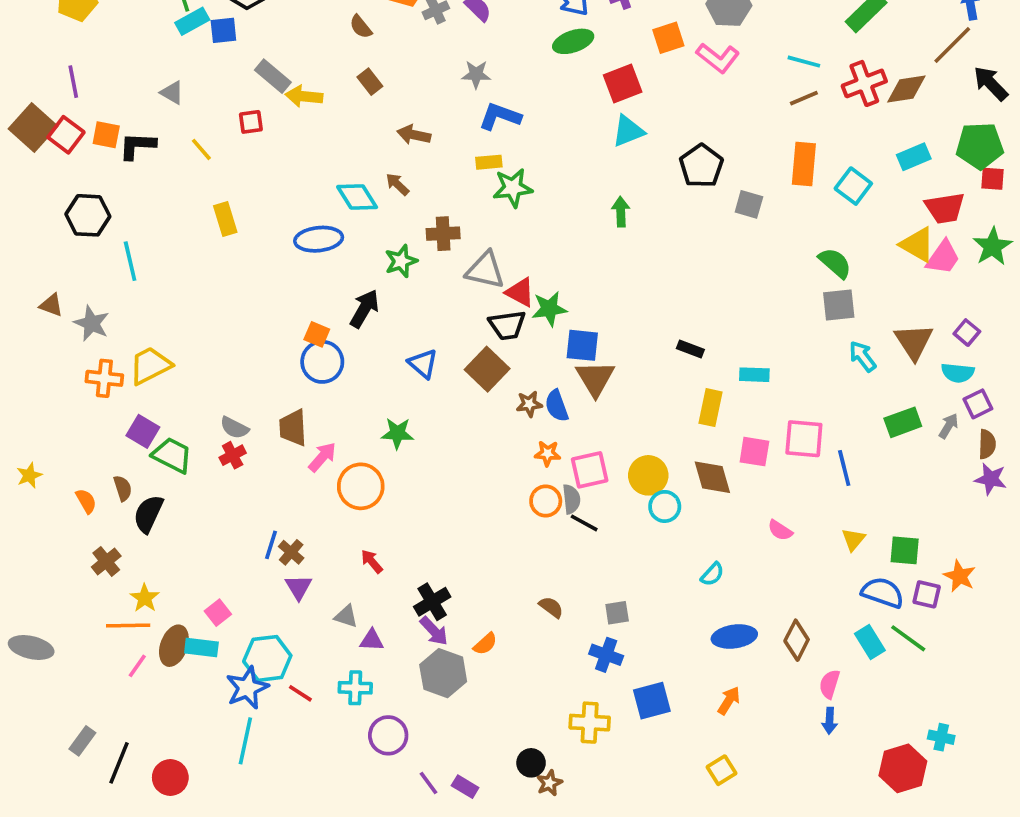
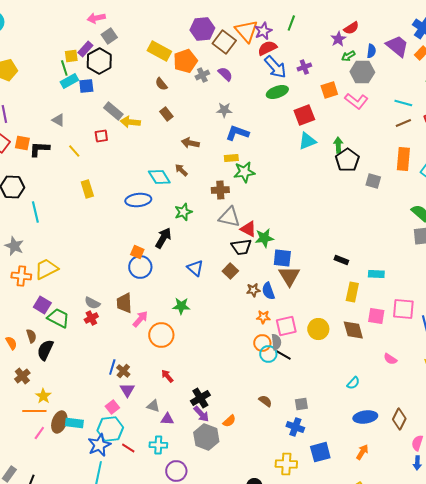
green arrow: (621, 212) -> (338, 145), moved
brown cross: (443, 234) -> (220, 190), moved
brown square: (487, 369) -> (230, 271), size x0.7
cyan circle: (665, 506) -> (268, 354), moved
pink square: (218, 613) -> (112, 407), moved

